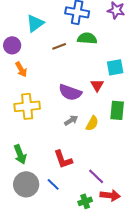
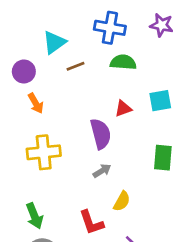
brown line: (59, 46) -> (75, 66), moved
red triangle: (97, 85) -> (123, 109), moved, turned 40
purple semicircle: (70, 92) -> (101, 134), turned -125
yellow semicircle: (92, 123) -> (122, 201), moved

